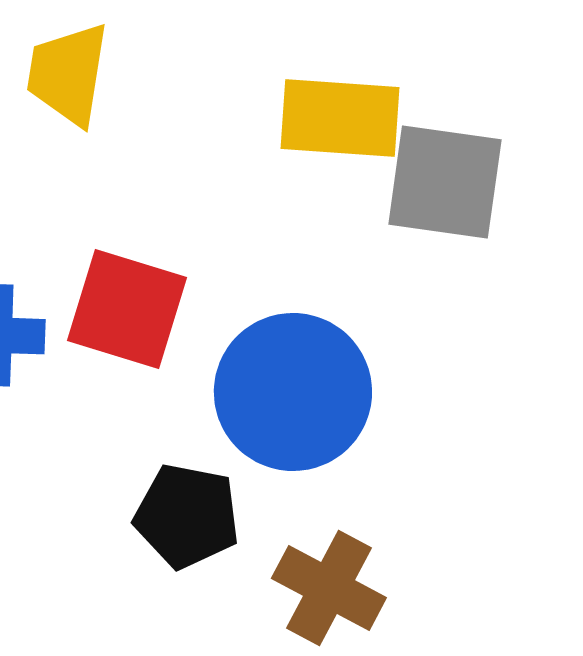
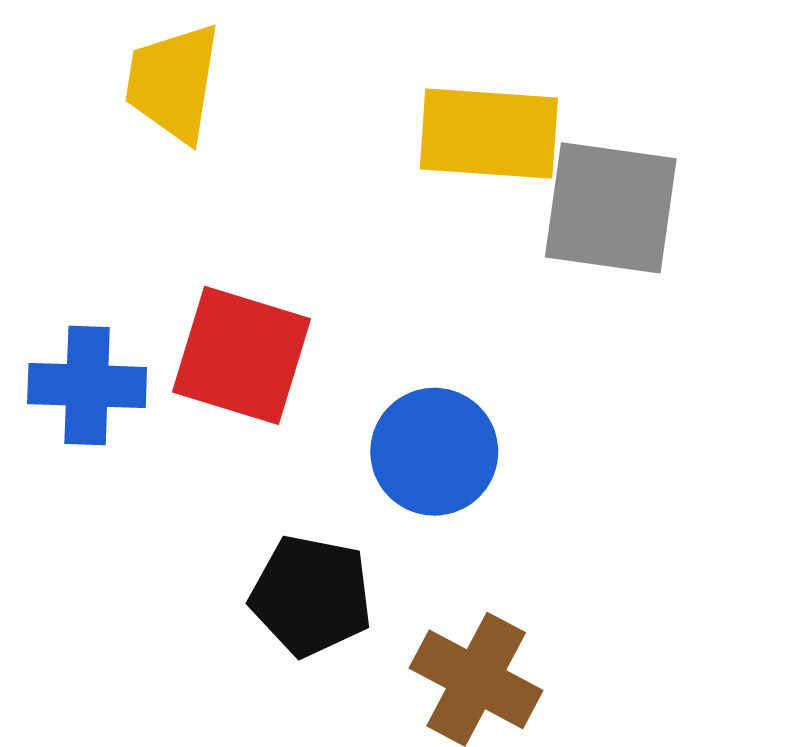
blue circle: (293, 392) -> (434, 452), size x0.7

